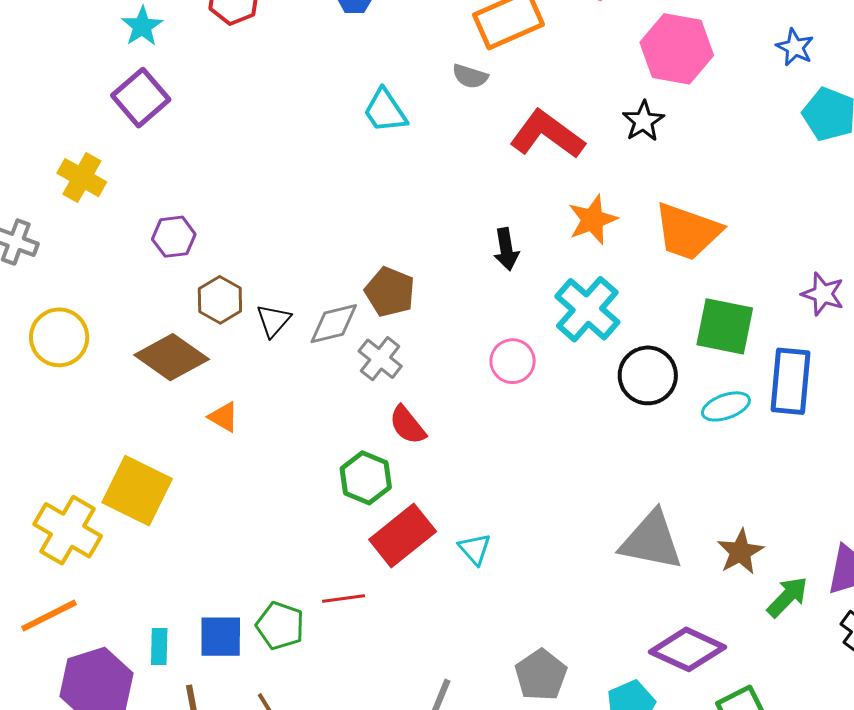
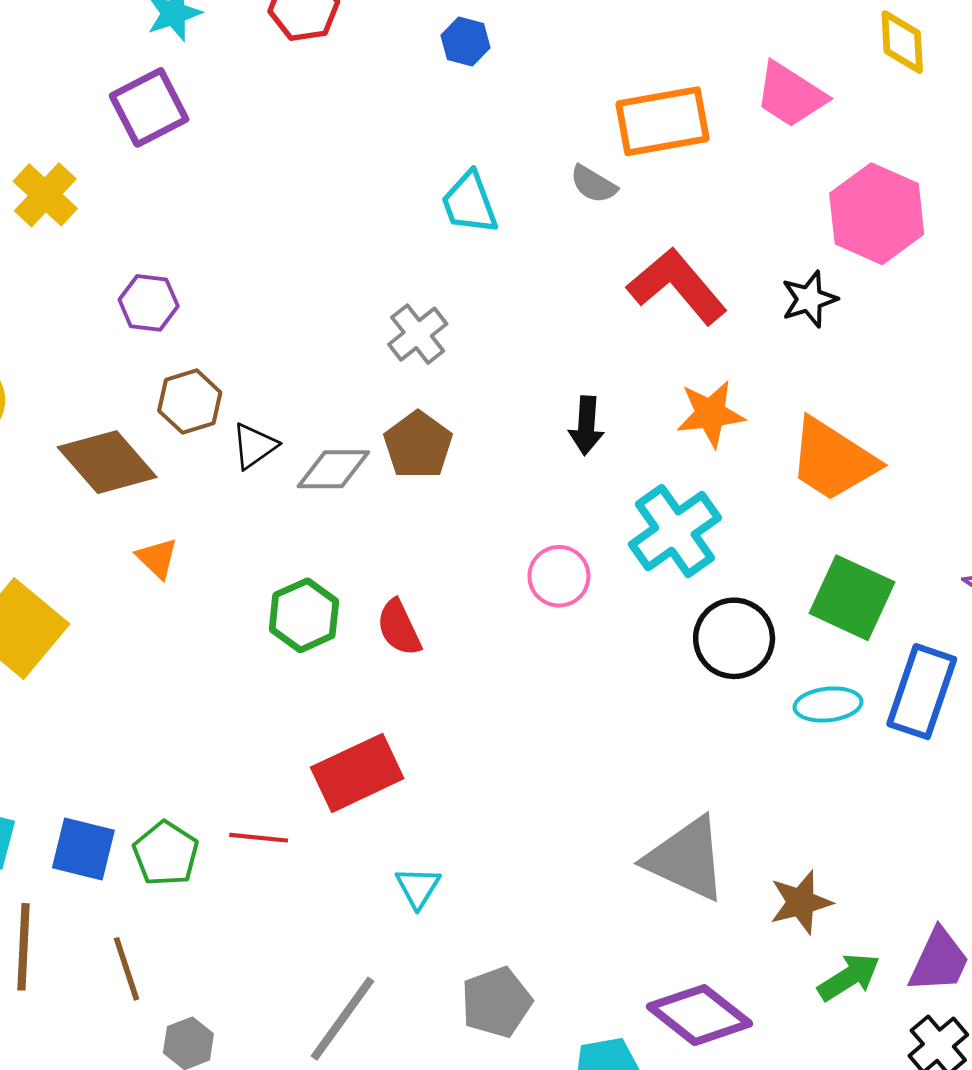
gray cross: (380, 359) -> (418, 334), moved
green hexagon: (366, 478) -> (304, 615), moved
cyan triangle: (475, 549) -> (418, 887), moved

